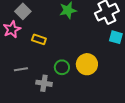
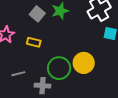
gray square: (23, 11) -> (37, 14), moved
green circle: (62, 67) -> (59, 68), size x1.5

